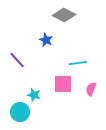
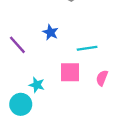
blue star: (46, 40) -> (50, 32), moved

